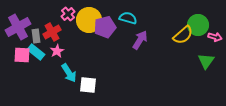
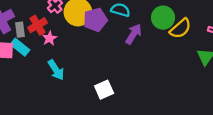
green circle: (198, 25) -> (163, 18), moved
pink star: (57, 51) -> (49, 38), moved
white square: (88, 85) -> (104, 90), moved, turned -30

